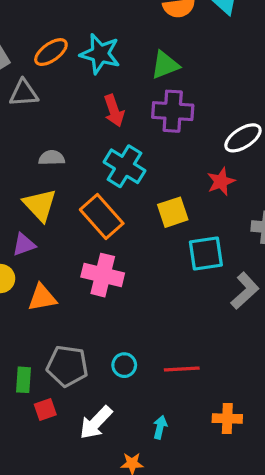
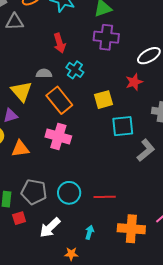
red arrow: (114, 111) -> (60, 43), moved
gray semicircle: (52, 158) -> (44, 73), moved
cyan cross: (124, 166) -> (75, 70), size x0.7
cyan circle: (124, 365) -> (69, 193), size x1.5
orange cross: (227, 419) -> (131, 229), size x1.5

